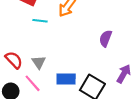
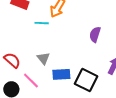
cyan line: (40, 21) -> (42, 23), moved
gray triangle: (39, 62) -> (43, 58), moved

